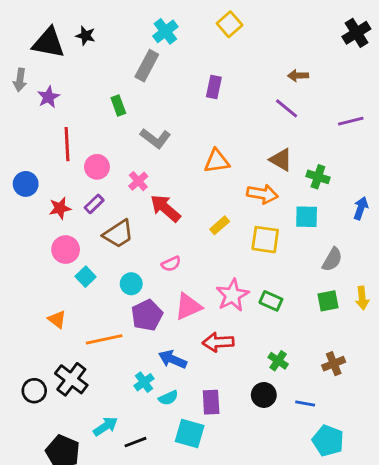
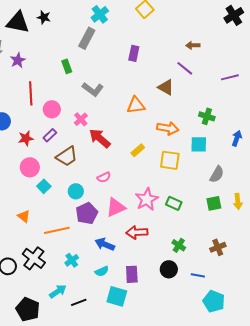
brown triangle: (281, 160) -> (166, 87), moved
cyan cross: (144, 382) -> (72, 260), moved

